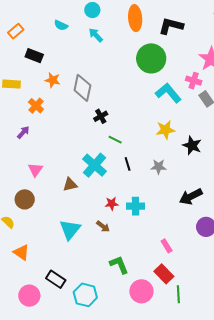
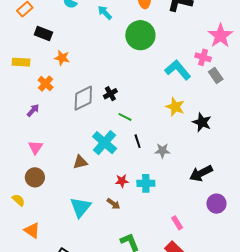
green circle: (151, 58) -> (140, 35), moved
gray diamond: (82, 88) -> (83, 98), moved, turned 52
yellow star: (165, 130) -> (175, 107), turned 30
gray star: (159, 167) -> (162, 151), moved
pink triangle: (35, 170) -> (35, 147), moved

